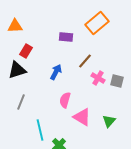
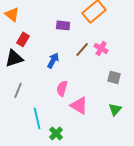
orange triangle: (15, 26) -> (12, 14), turned 42
pink cross: (98, 78) -> (101, 48), moved
gray square: (117, 81) -> (114, 77), moved
green triangle: (109, 121) -> (115, 109), moved

